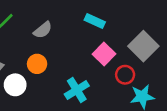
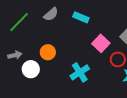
cyan rectangle: (95, 21) -> (81, 17), moved
gray semicircle: (43, 30) -> (51, 14), moved

